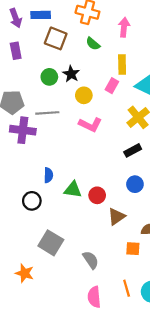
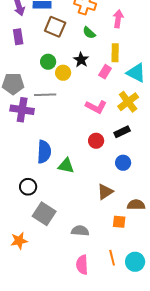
black star: (71, 74) -> (81, 60), moved
yellow circle: (84, 95) -> (63, 73), moved
pink L-shape: (90, 125) -> (96, 107), moved
blue semicircle: (48, 175) -> (44, 152), size x1.6
red circle: (97, 195) -> (96, 141), moved
black circle: (32, 201) -> (28, 187), moved
gray semicircle: (91, 260) -> (80, 231), turned -54
orange star: (25, 273) -> (19, 241), turned -30

